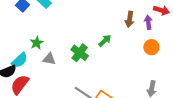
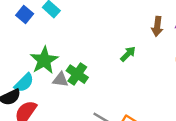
green star: (37, 43) -> (44, 60), size x1.6
green cross: (80, 53) -> (77, 74), moved

